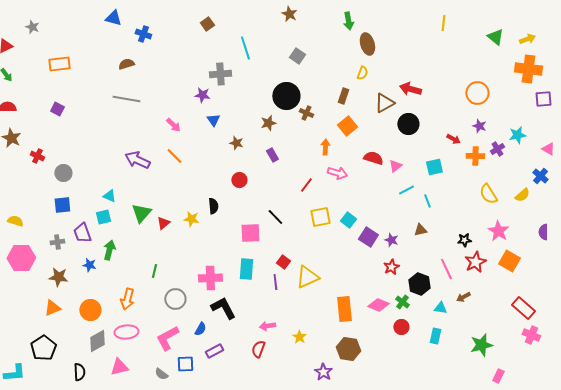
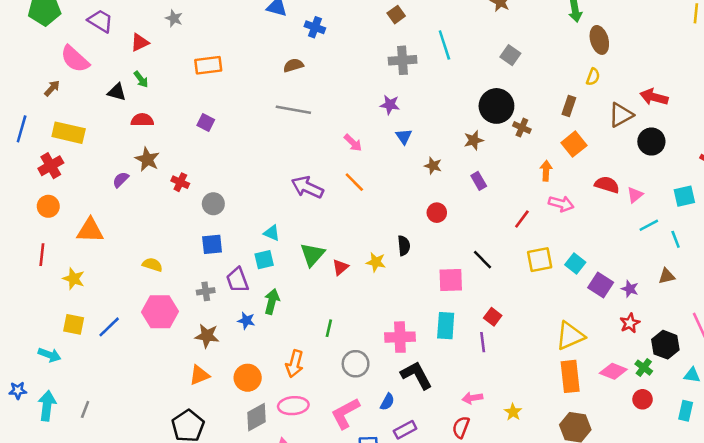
gray cross: (220, 74) -> (403, 60), moved
yellow triangle: (307, 277) -> (570, 336), moved

